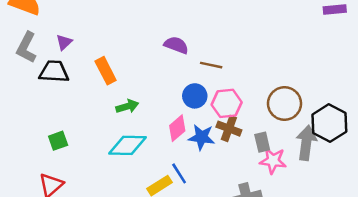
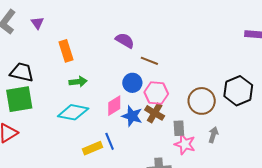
purple triangle: (64, 42) -> (37, 23), turned -32
black trapezoid: (54, 72) -> (22, 72), moved
black hexagon: (329, 123) -> (238, 91), moved
green square: (58, 141) -> (19, 99), size x1.8
gray arrow: (306, 143) -> (213, 135), size x0.6

